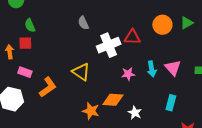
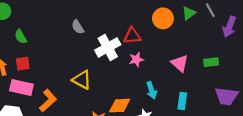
red square: (25, 43) -> (23, 64), moved
cyan arrow: (152, 69) -> (152, 90), moved
pink rectangle: (25, 72) -> (21, 87), size x1.5
pink star: (128, 74) -> (136, 59), moved

